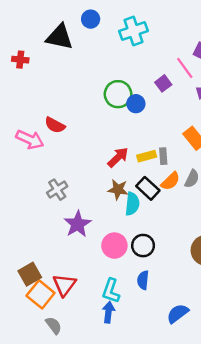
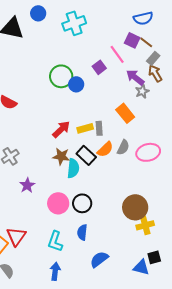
purple star: (77, 224) -> (27, 185), size x0.7
blue arrow: (108, 312) -> (55, 271), moved
blue semicircle: (178, 313) -> (99, 259), moved

